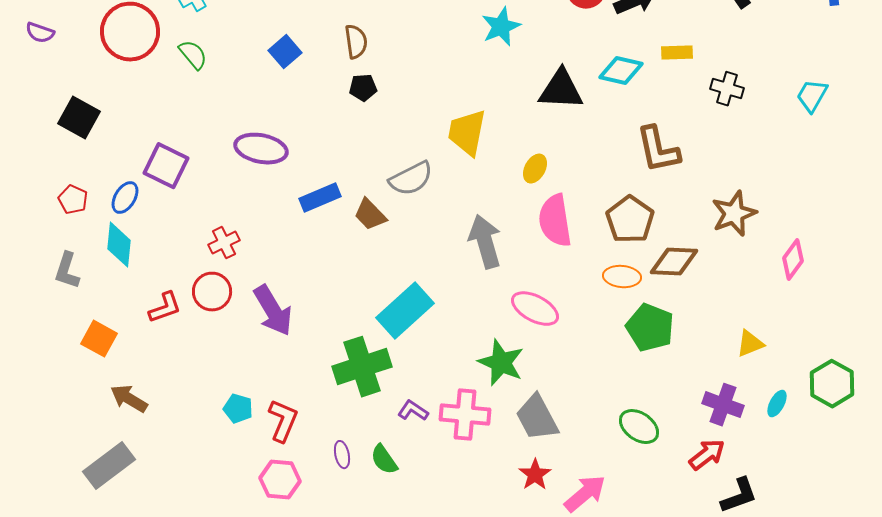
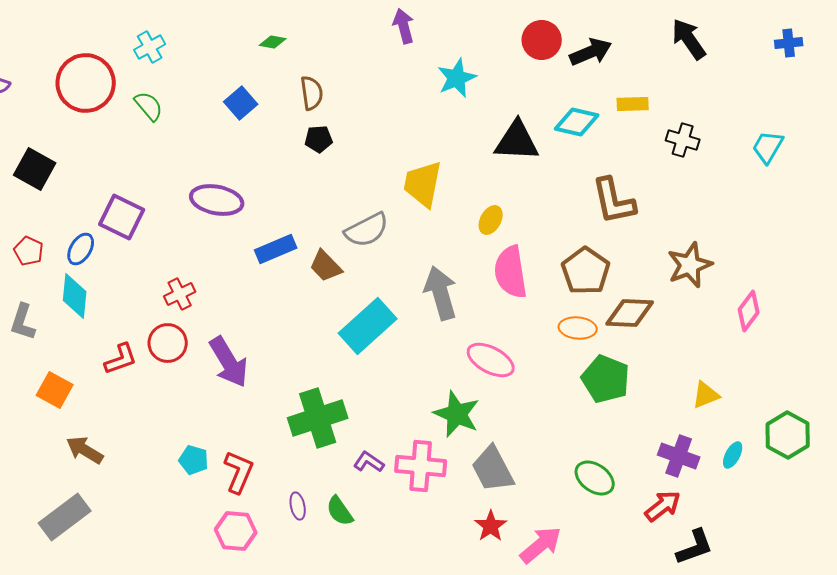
cyan rectangle: (405, 311) -> (368, 326), moved

